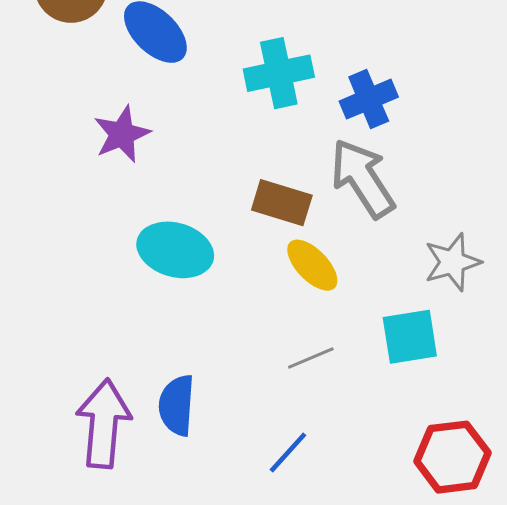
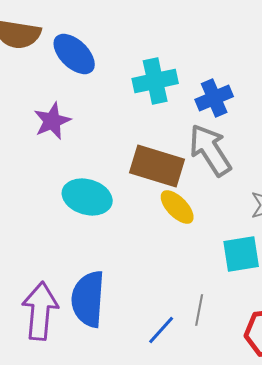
brown rectangle: (282, 203) -> (157, 166), size x1.4
gray line: (311, 358) -> (199, 310), moved, turned -56
blue semicircle: (177, 405) -> (88, 299), size x1.4

